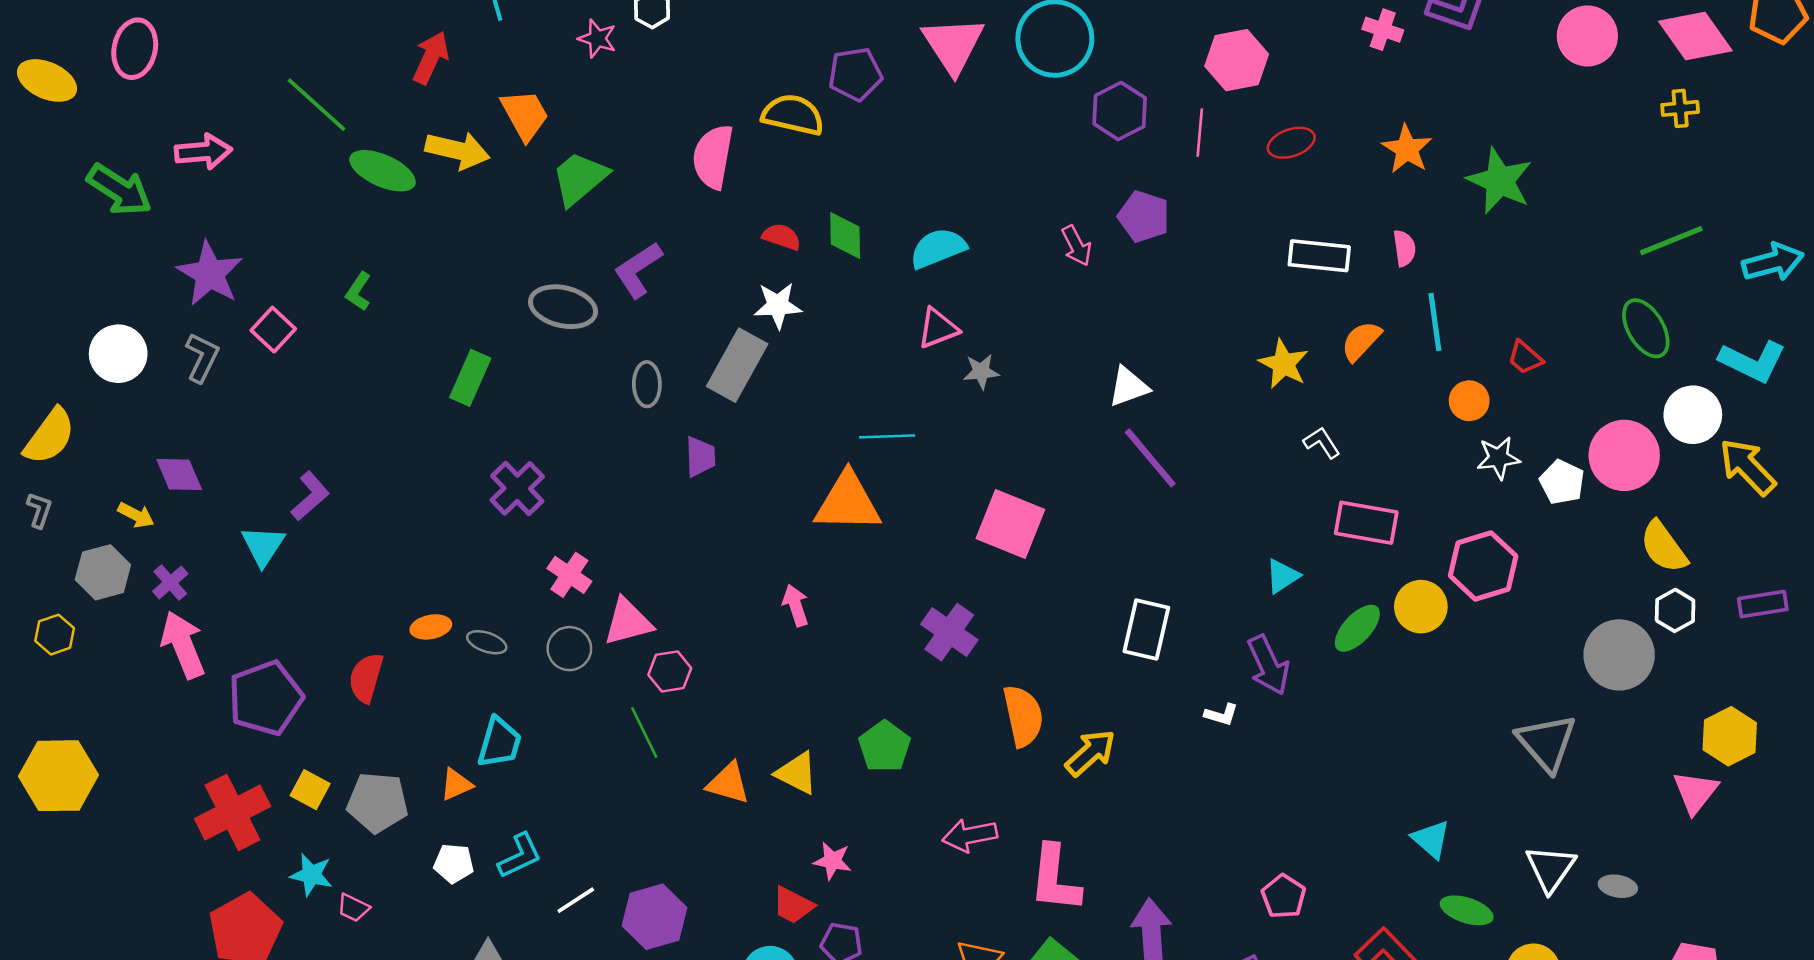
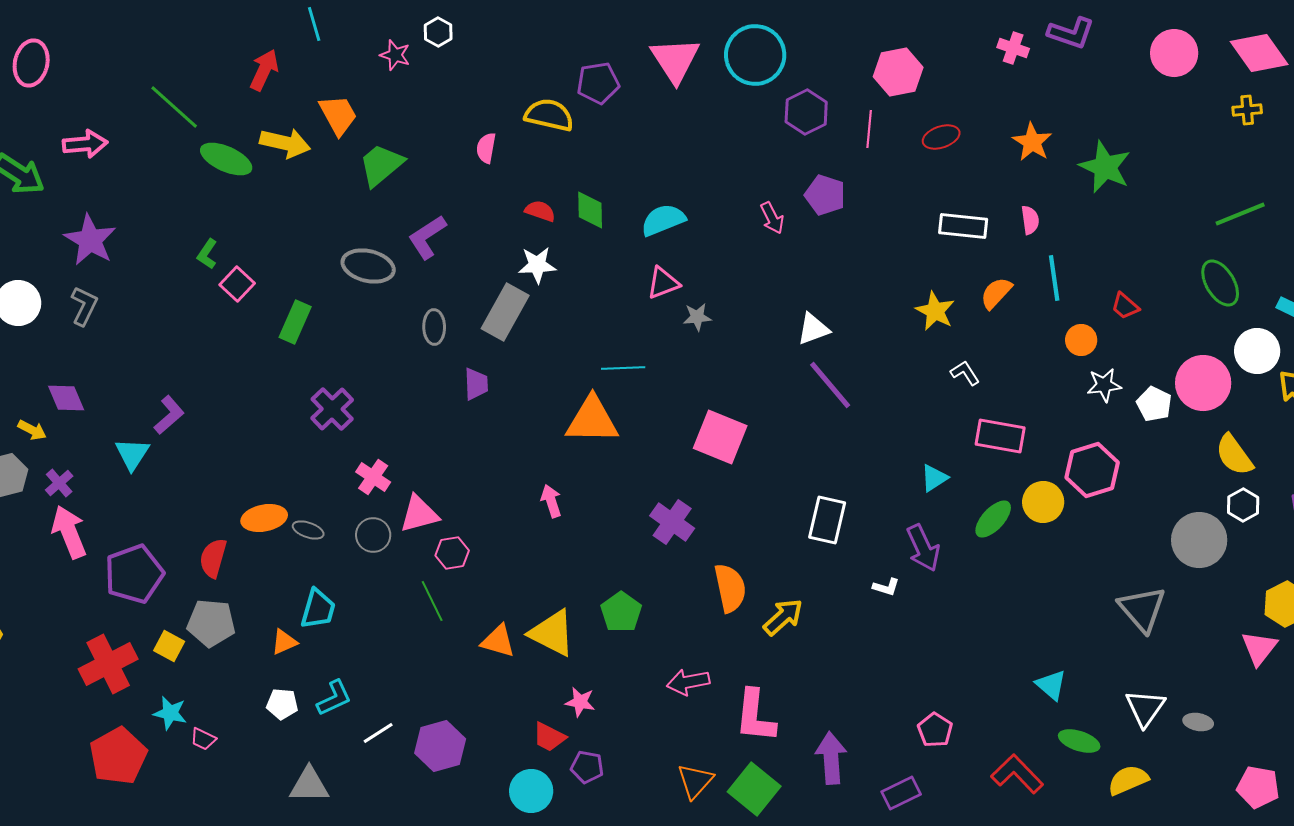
pink semicircle: (713, 157) -> (486, 148), size x0.6
pink square: (273, 330) -> (237, 284), moved
orange ellipse: (431, 627) -> (264, 518), size x1.4
yellow triangle: (797, 773) -> (552, 633), size x1.4
gray pentagon: (377, 802) -> (211, 623), moved

